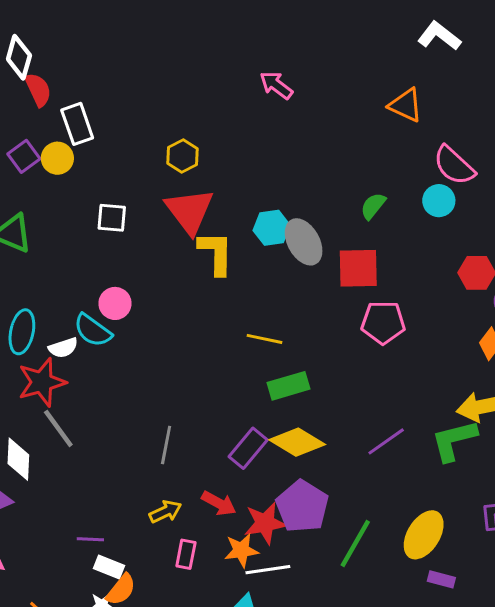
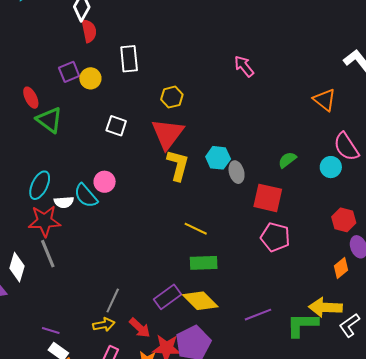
white rectangle: (77, 124) -> (129, 59), moved
gray ellipse: (304, 242) -> (237, 172), size x0.7
gray line: (166, 445) -> (113, 301), moved

